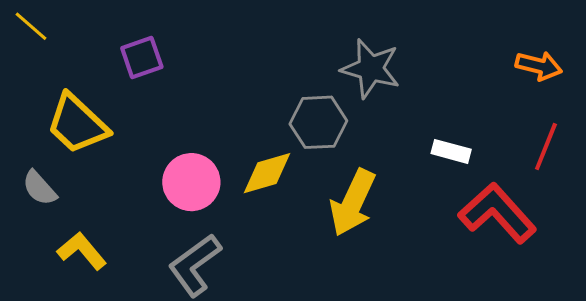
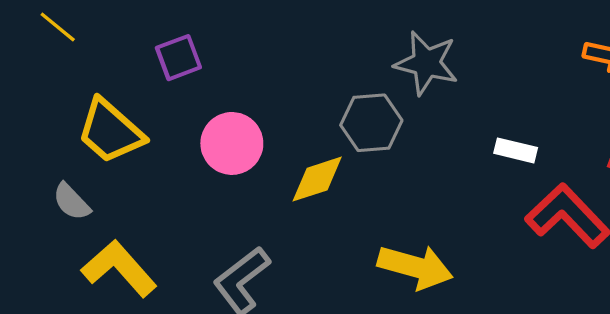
pink circle: (191, 182) -> (232, 143), moved
yellow arrow: (353, 203) -> (415, 267), moved, turned -98
yellow L-shape: (82, 251) -> (119, 268), size x1.4

